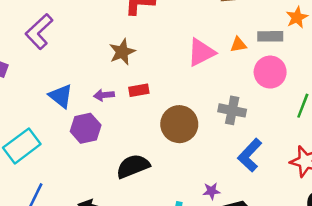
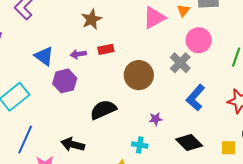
orange triangle: (238, 45) -> (183, 10), turned -40
pink circle: (270, 72) -> (199, 40), moved
gray cross: (232, 110) -> (180, 63), turned 35
purple star: (211, 191) -> (156, 119), moved

